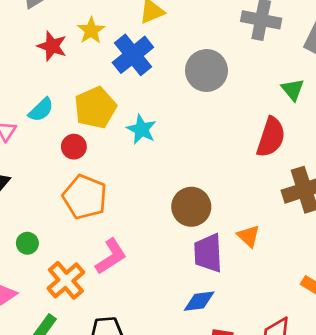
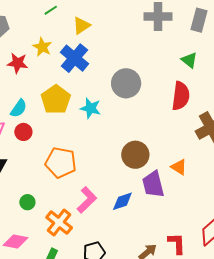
gray circle: (206, 71) -> (126, 83), moved
red circle: (74, 147) -> (23, 132), moved
blue diamond: (199, 301) -> (122, 201), moved

